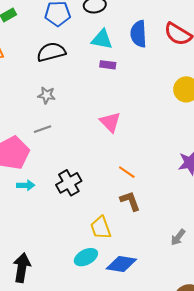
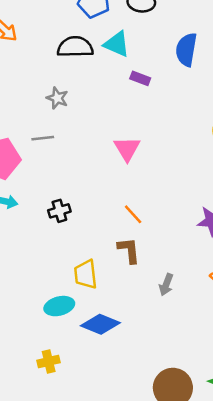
cyan triangle: (102, 39) -> (117, 44), moved
black cross: (69, 183) -> (59, 211), size x0.7
gray arrow: (178, 237) -> (166, 285), moved, turned -30

